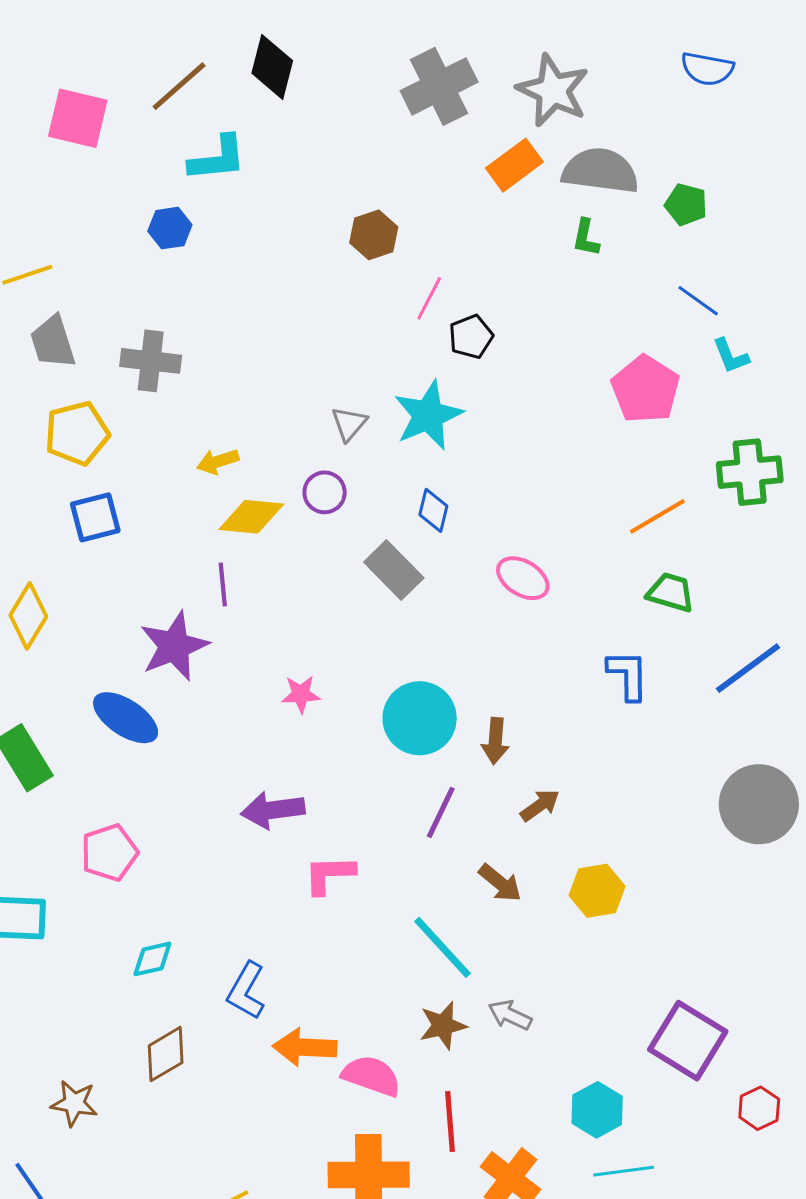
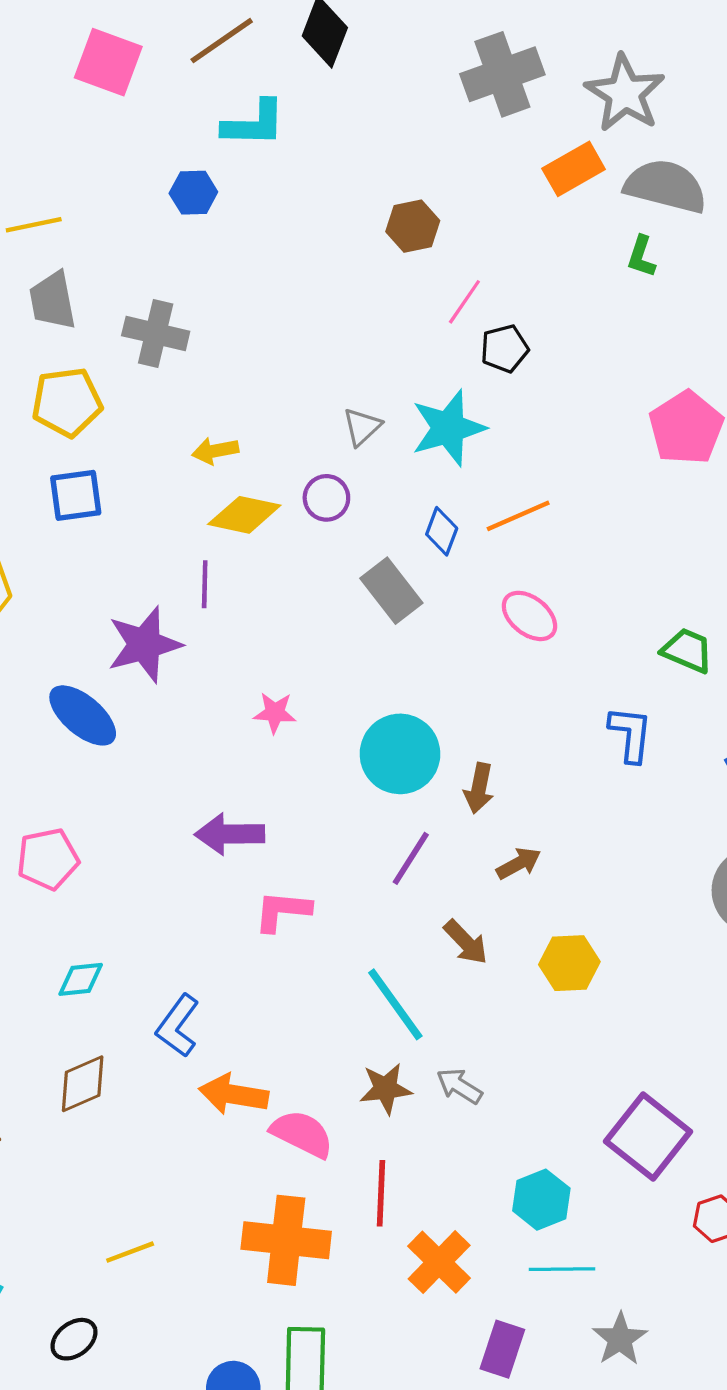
orange line: (657, 516) -> (518, 516), moved

